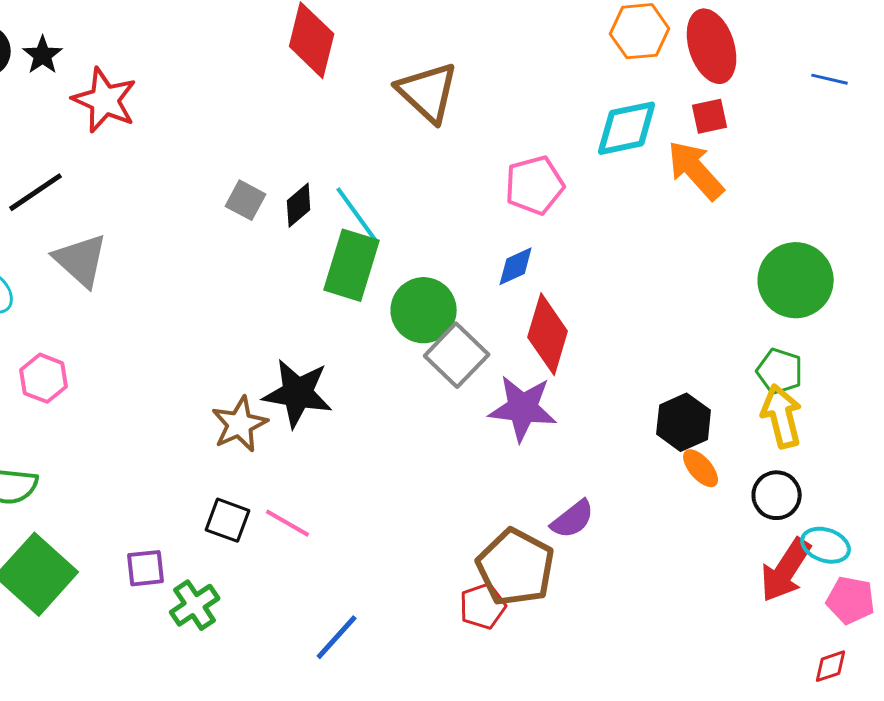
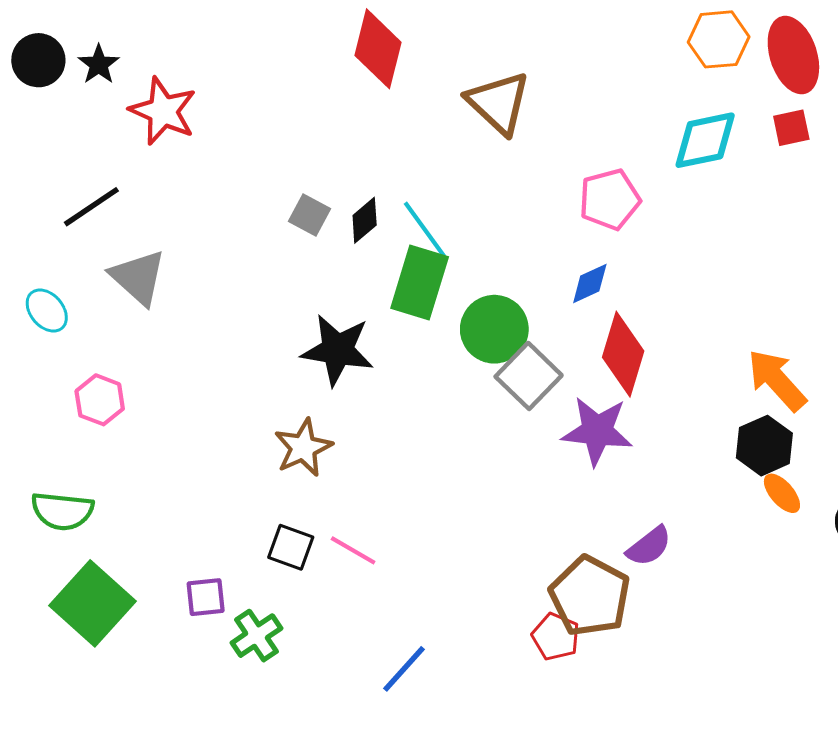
orange arrow: (696, 170) -> (777, 380), moved
black star: (298, 393) -> (338, 350), moved
red pentagon: (483, 606) -> (556, 637), turned -30

